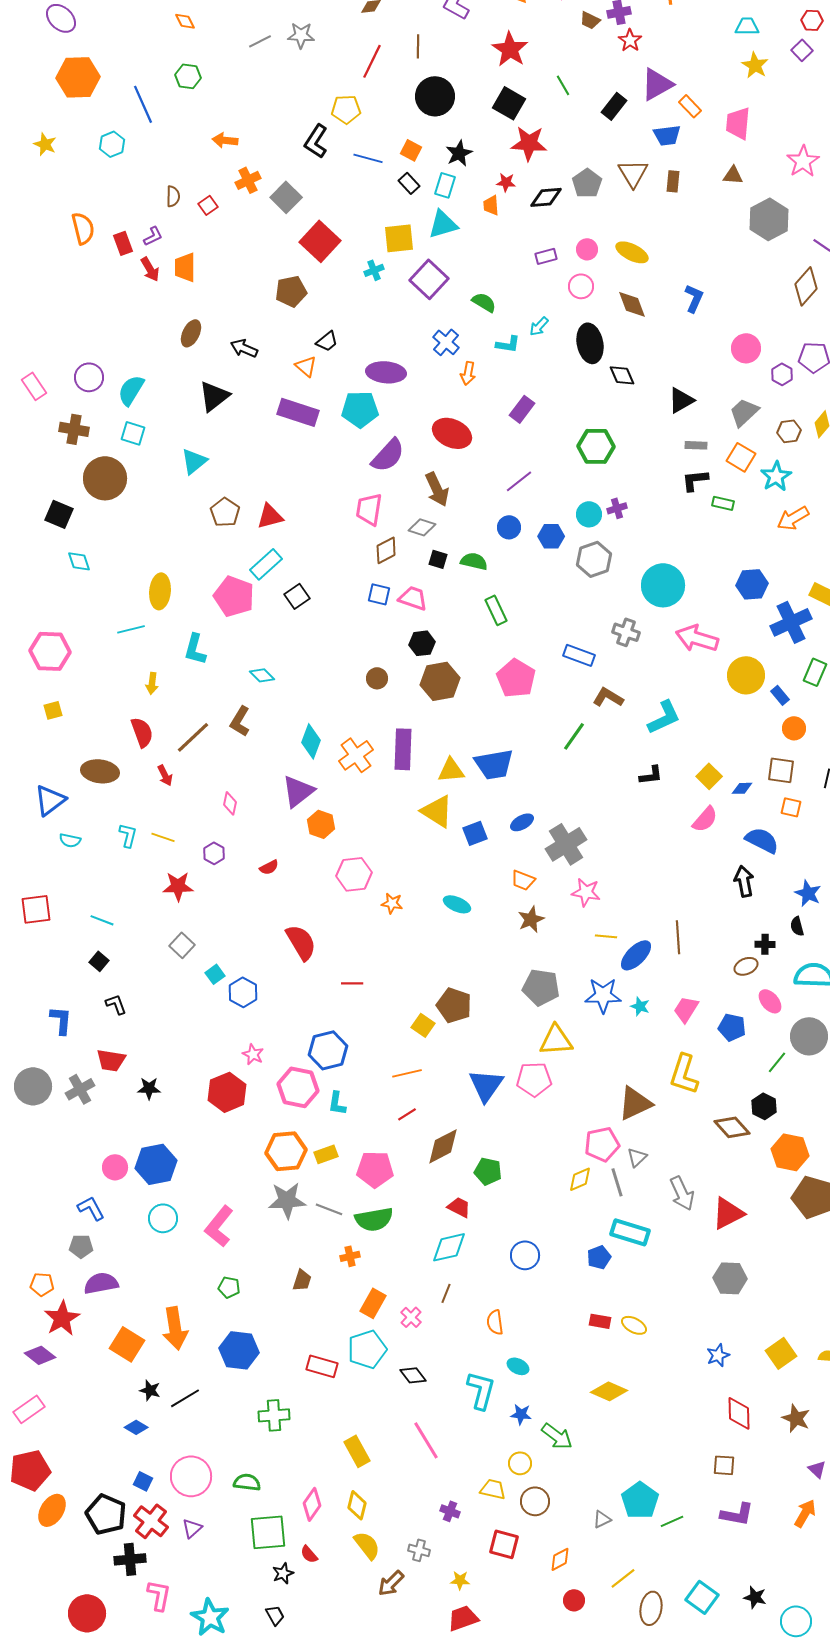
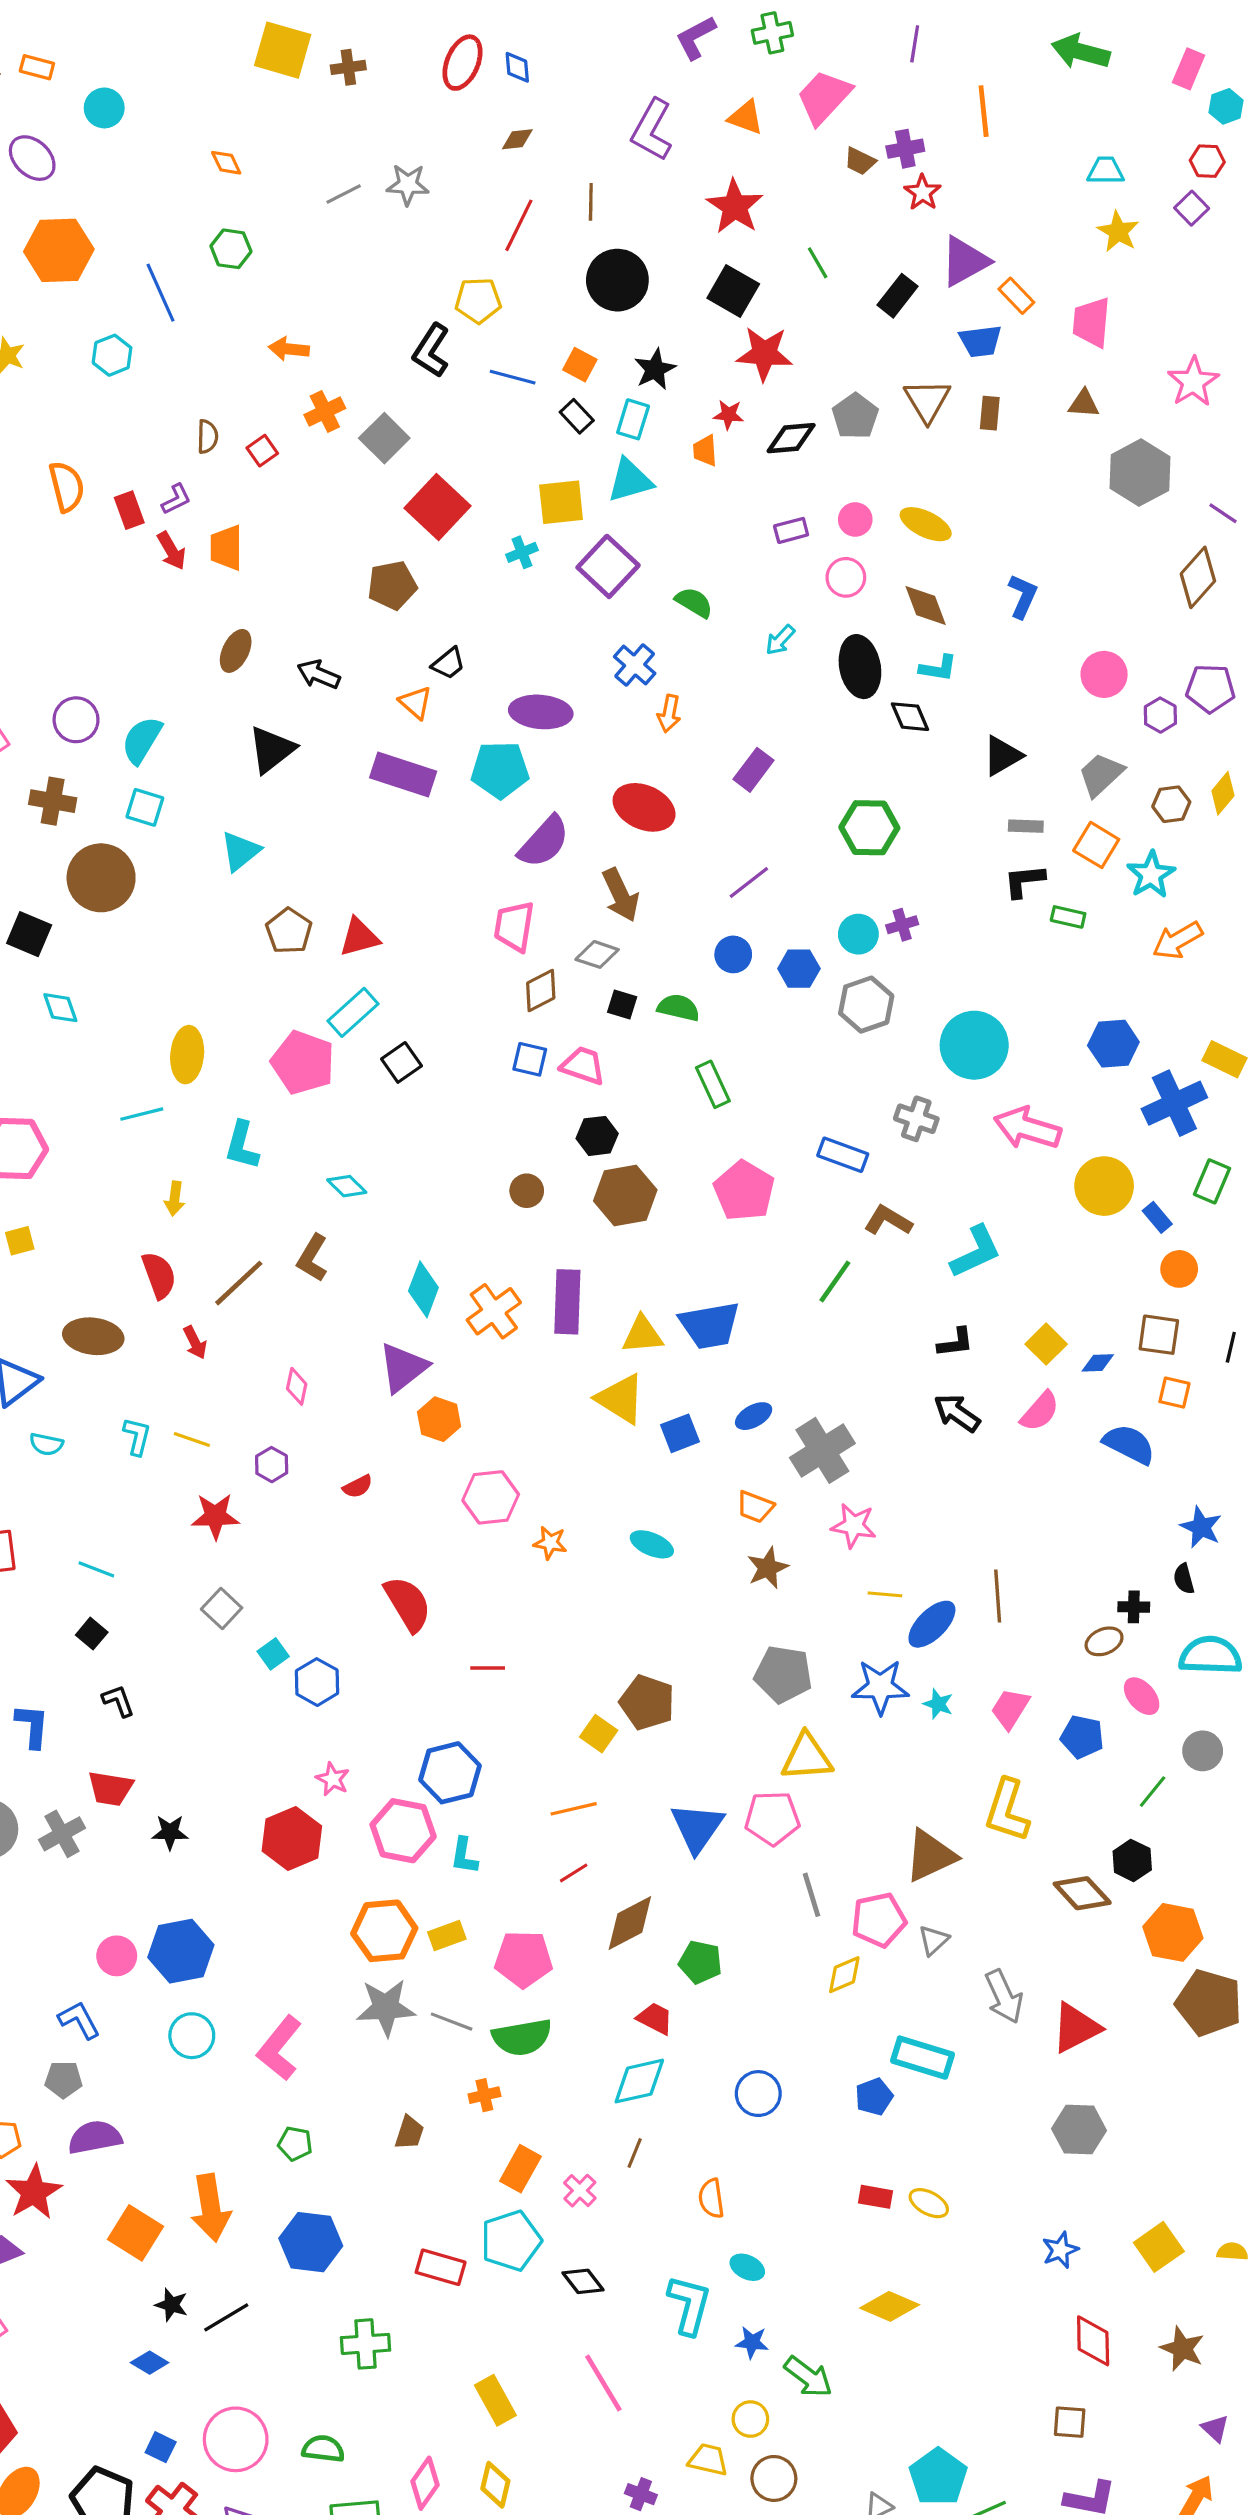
cyan L-shape: (508, 344) -> (938, 668), moved
black arrow: (744, 881) -> (957, 1413), moved, turned -44
gray circle: (809, 1036) -> (1203, 1751), size x0.7
gray line: (617, 1182) -> (811, 1895), moved

